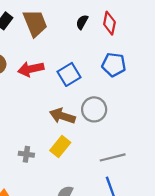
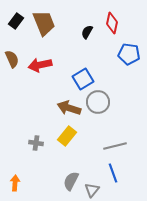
black semicircle: (82, 22) -> (87, 32), moved
blue pentagon: (114, 65) -> (129, 54), moved
blue square: (69, 74) -> (83, 79), moved

